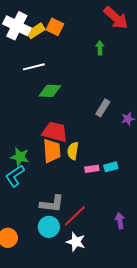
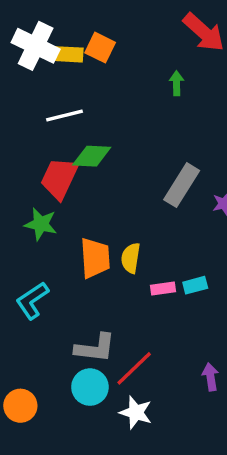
yellow rectangle: (36, 31) -> (68, 54), turned 36
gray rectangle: (103, 108) -> (182, 185), size x1.4
red trapezoid: (55, 132) -> (59, 178), moved, turned -80
green star: (20, 157) -> (41, 224), moved

